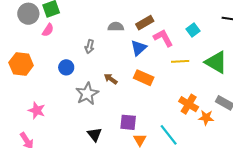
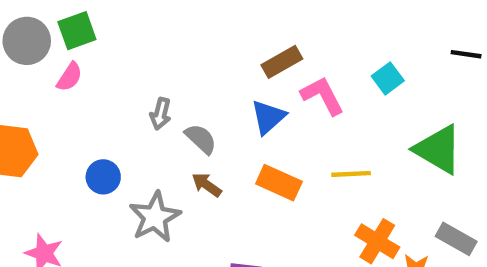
gray semicircle: (116, 27) -> (201, 139), moved, turned 42
yellow line: (180, 61) -> (351, 174), moved
blue circle: (66, 67) -> (103, 177), moved

